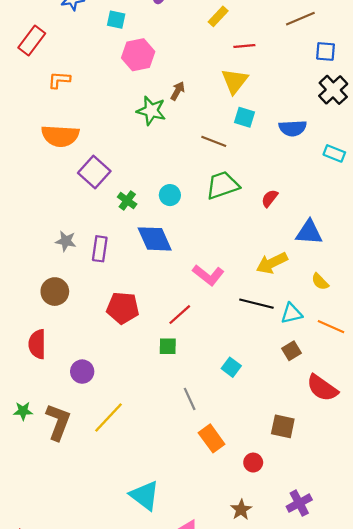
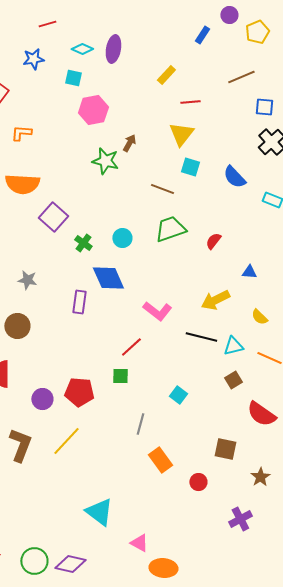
blue semicircle: (293, 128) -> (234, 177), turned 50
blue triangle: (309, 232) -> (249, 272), size x0.6
purple rectangle: (100, 249) -> (79, 302), moved
red pentagon: (123, 308) -> (79, 392), moved
gray line: (190, 399) -> (140, 424), turned 40
brown star: (241, 510) -> (260, 477), moved

